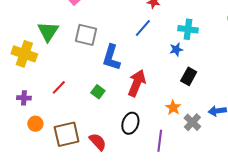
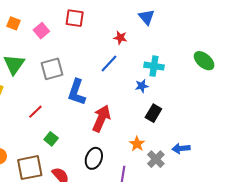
gray square: (86, 35) -> (52, 69), turned -30
red line: (59, 87) -> (35, 112), moved
green square: (98, 92) -> (51, 139), moved

